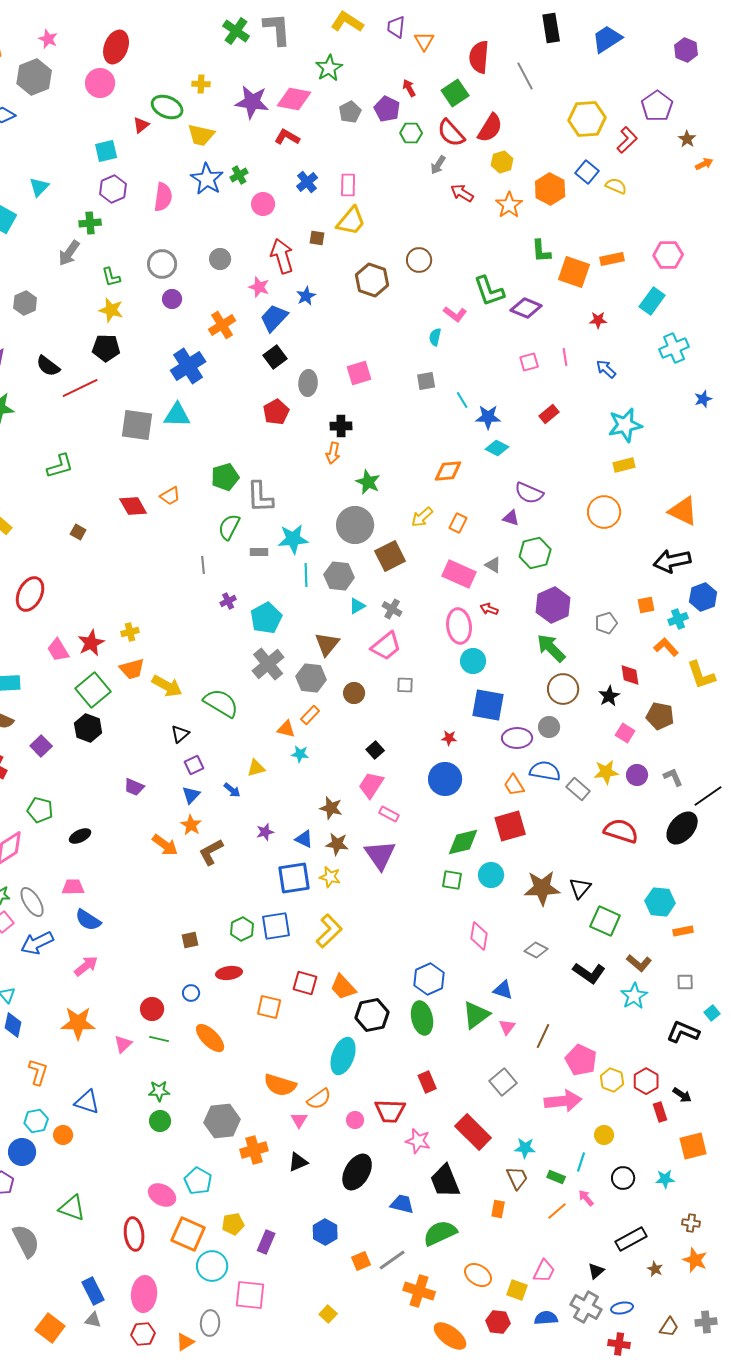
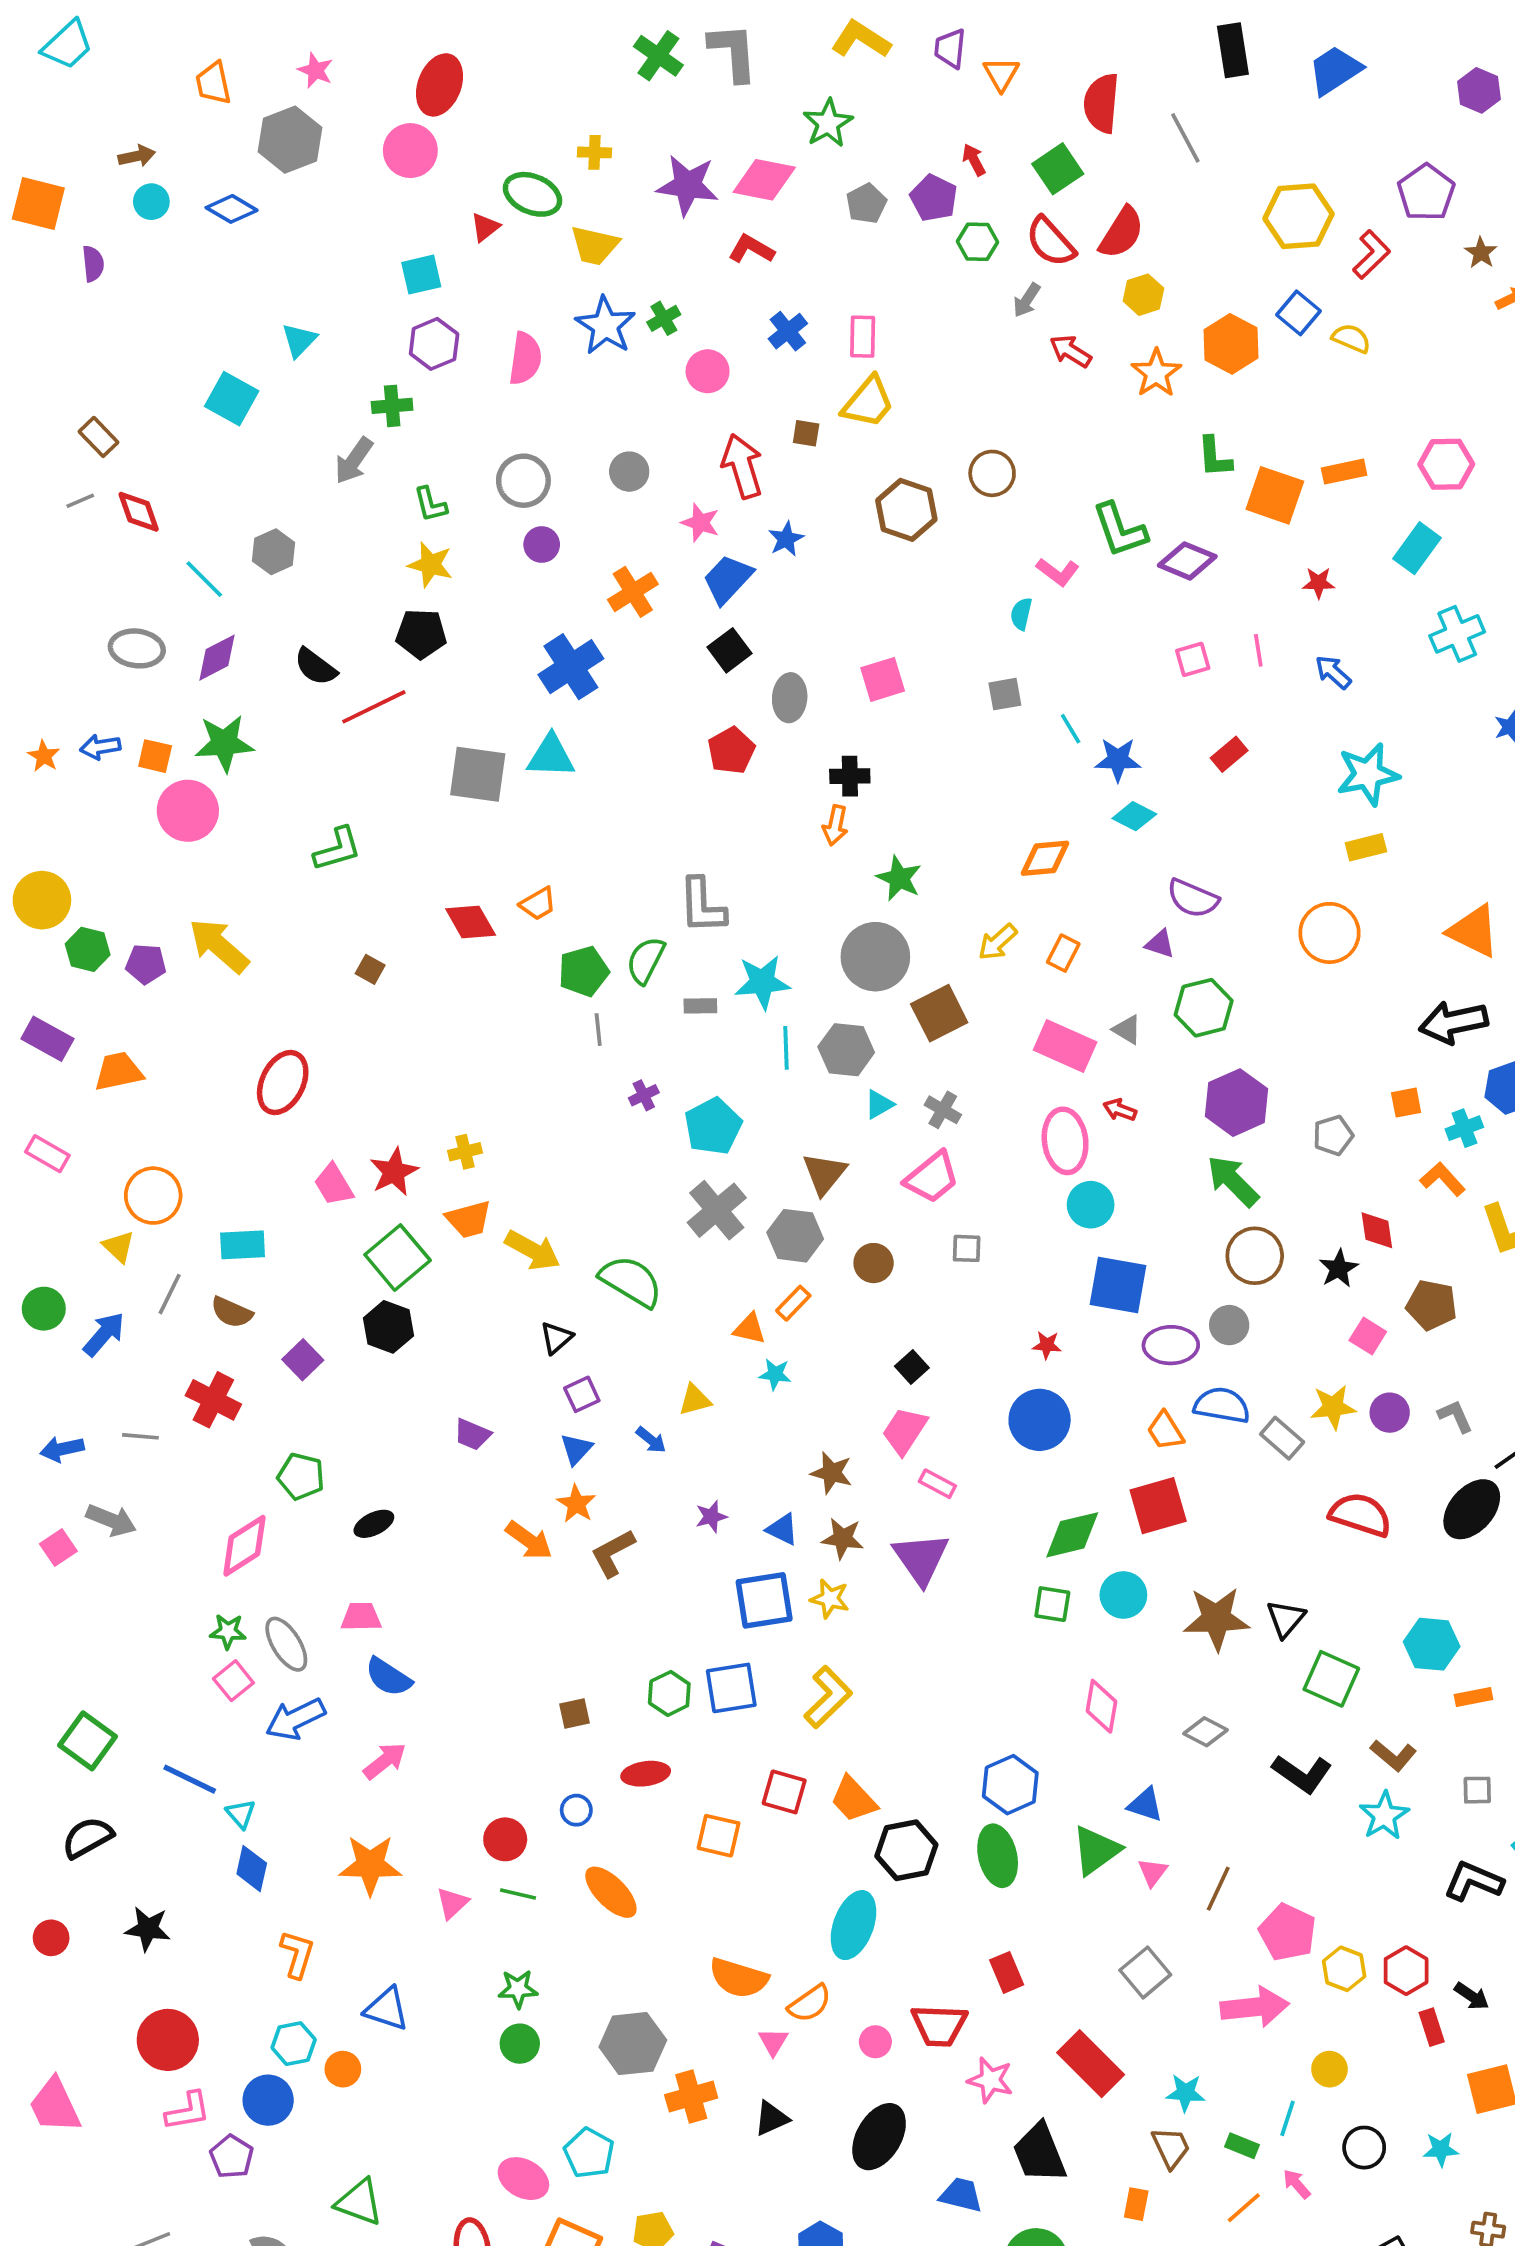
green pentagon: (225, 477) -> (584, 971), moved

